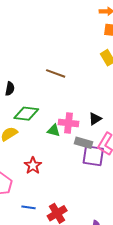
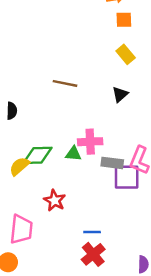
green diamond: (26, 114) -> (38, 155), moved
black triangle: (95, 119) -> (120, 94), moved
blue line: (28, 207) -> (92, 232), moved

